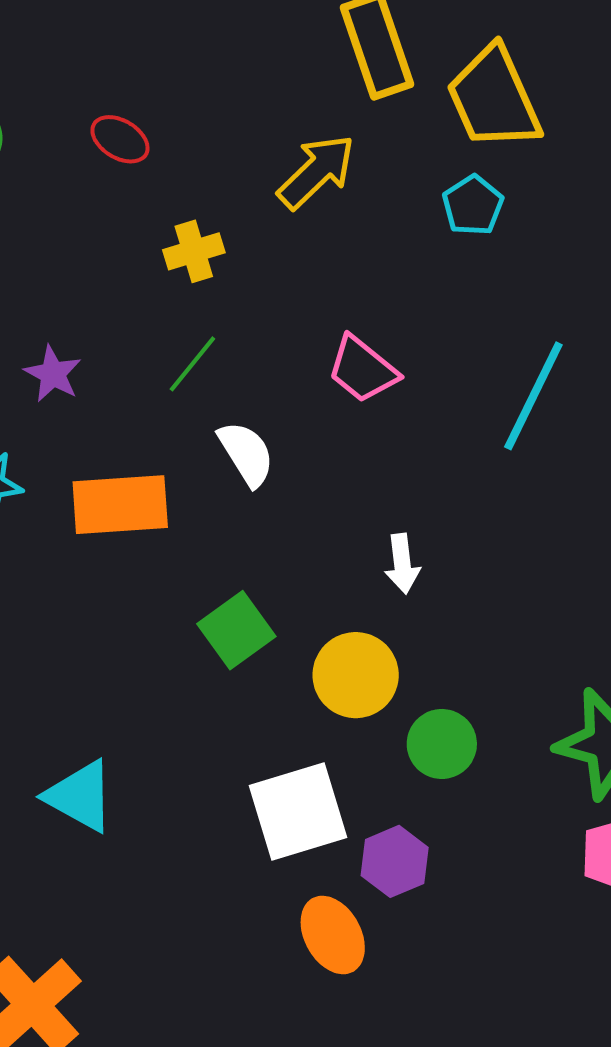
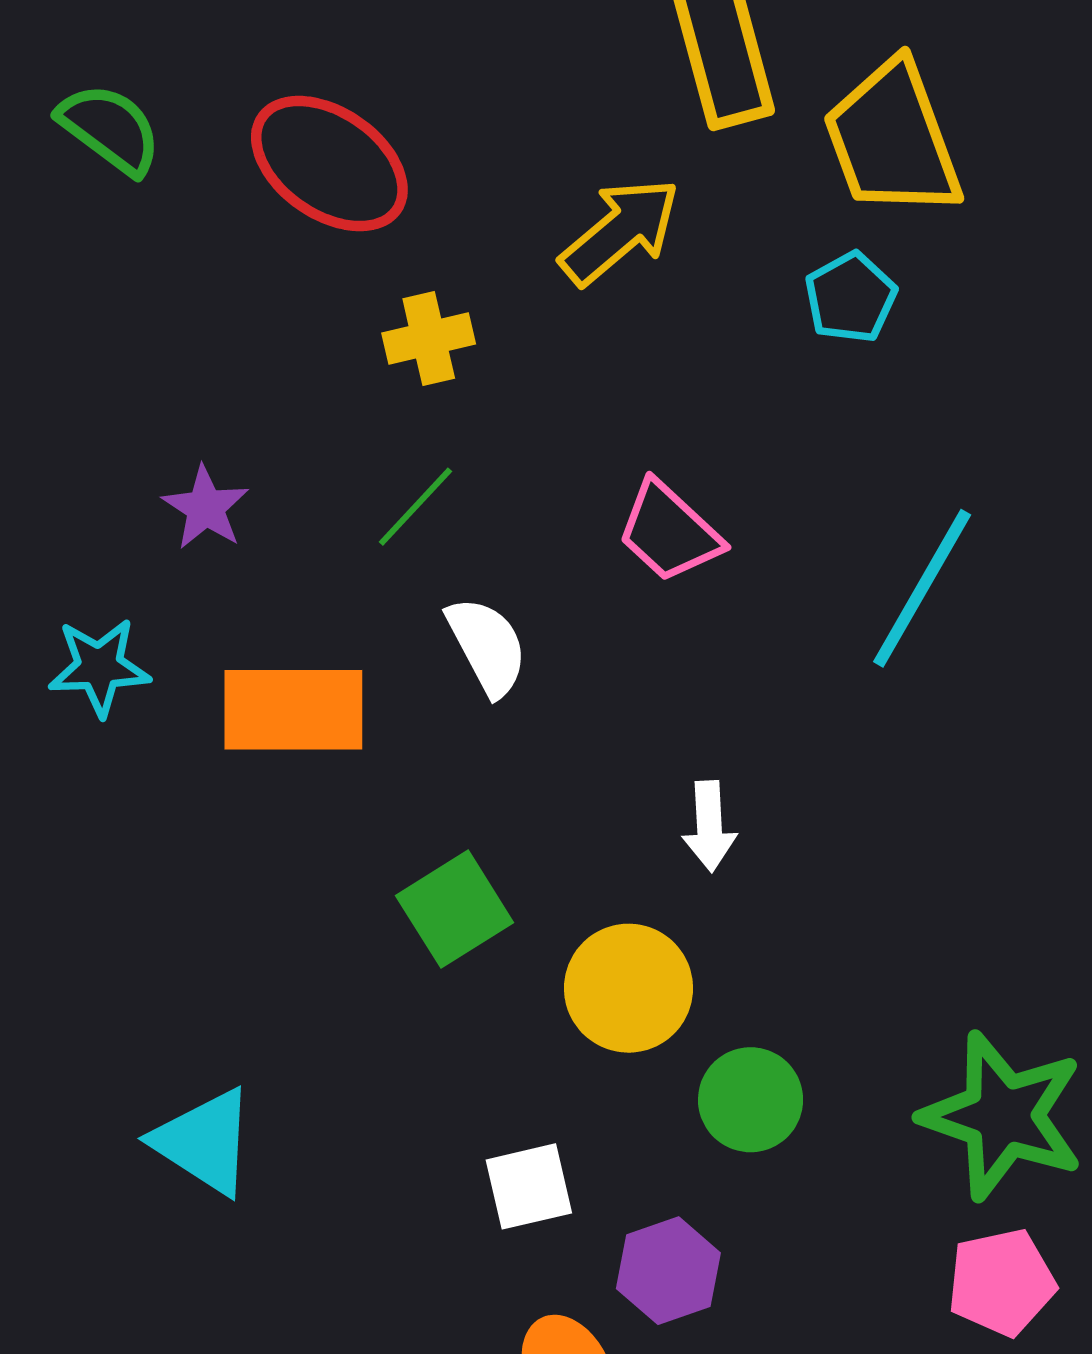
red ellipse: (120, 139) -> (329, 164), size x1.8
white square: (298, 812) -> (529, 1186), size x0.6

